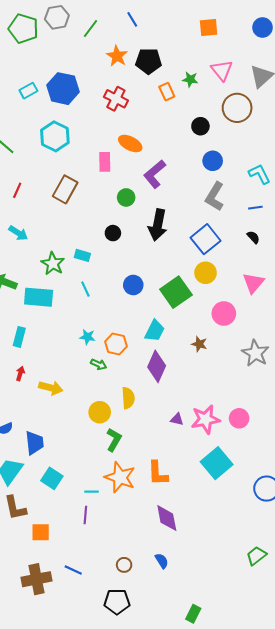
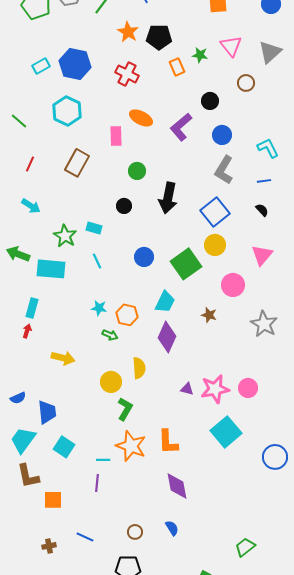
brown circle: (237, 108) -> (246, 83), size x0.6
purple L-shape: (155, 174) -> (181, 127), moved
red arrow: (20, 374) -> (27, 331), moved
green trapezoid: (256, 556) -> (245, 547), moved
brown cross: (37, 579) -> (49, 546), size x0.5

